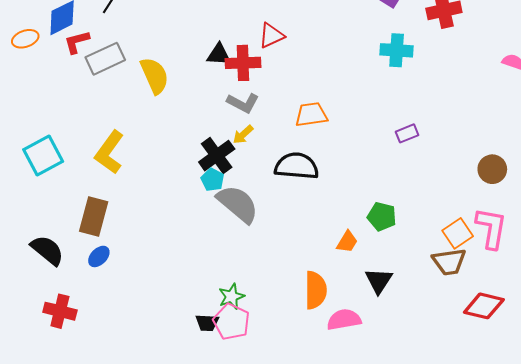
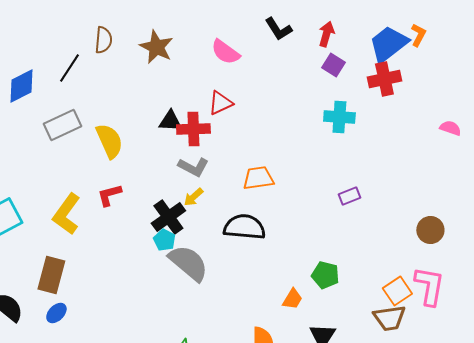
red L-shape: (77, 42) -> (109, 195), moved

